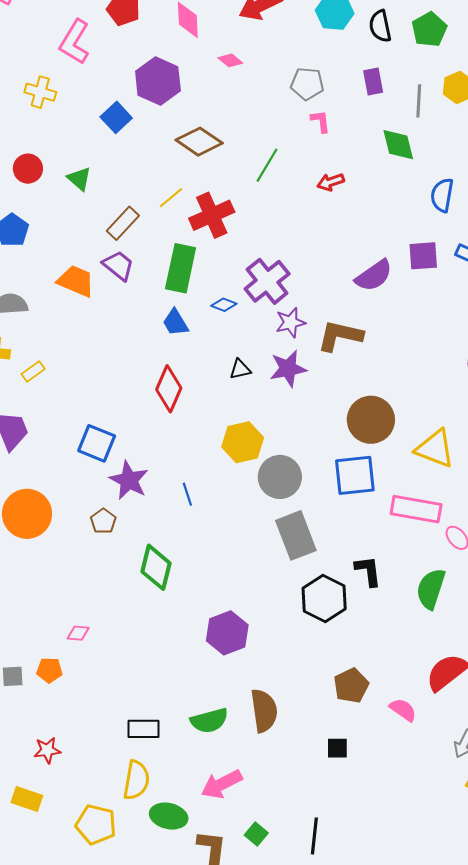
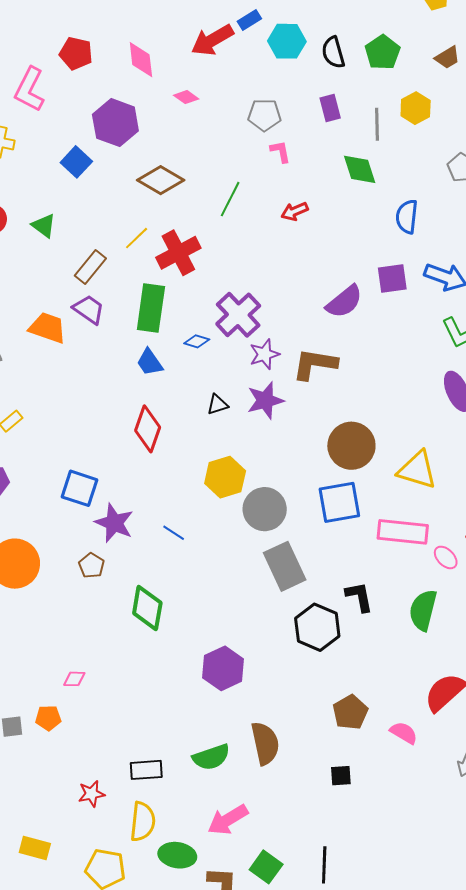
blue line: (187, 494) -> (174, 533), turned -35
red star: (47, 750) -> (91, 794), moved
green square: (256, 834) -> (266, 867), size x1.4

